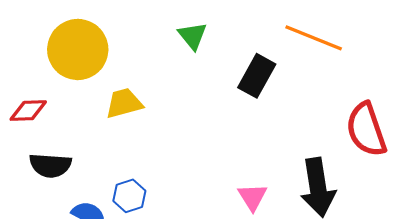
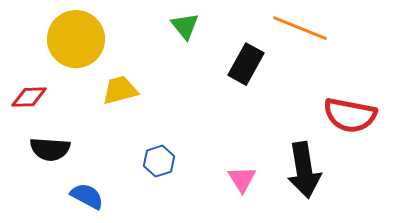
red semicircle: (366, 130) -> (350, 115), turned -60
blue hexagon: (129, 196) -> (159, 161), moved

